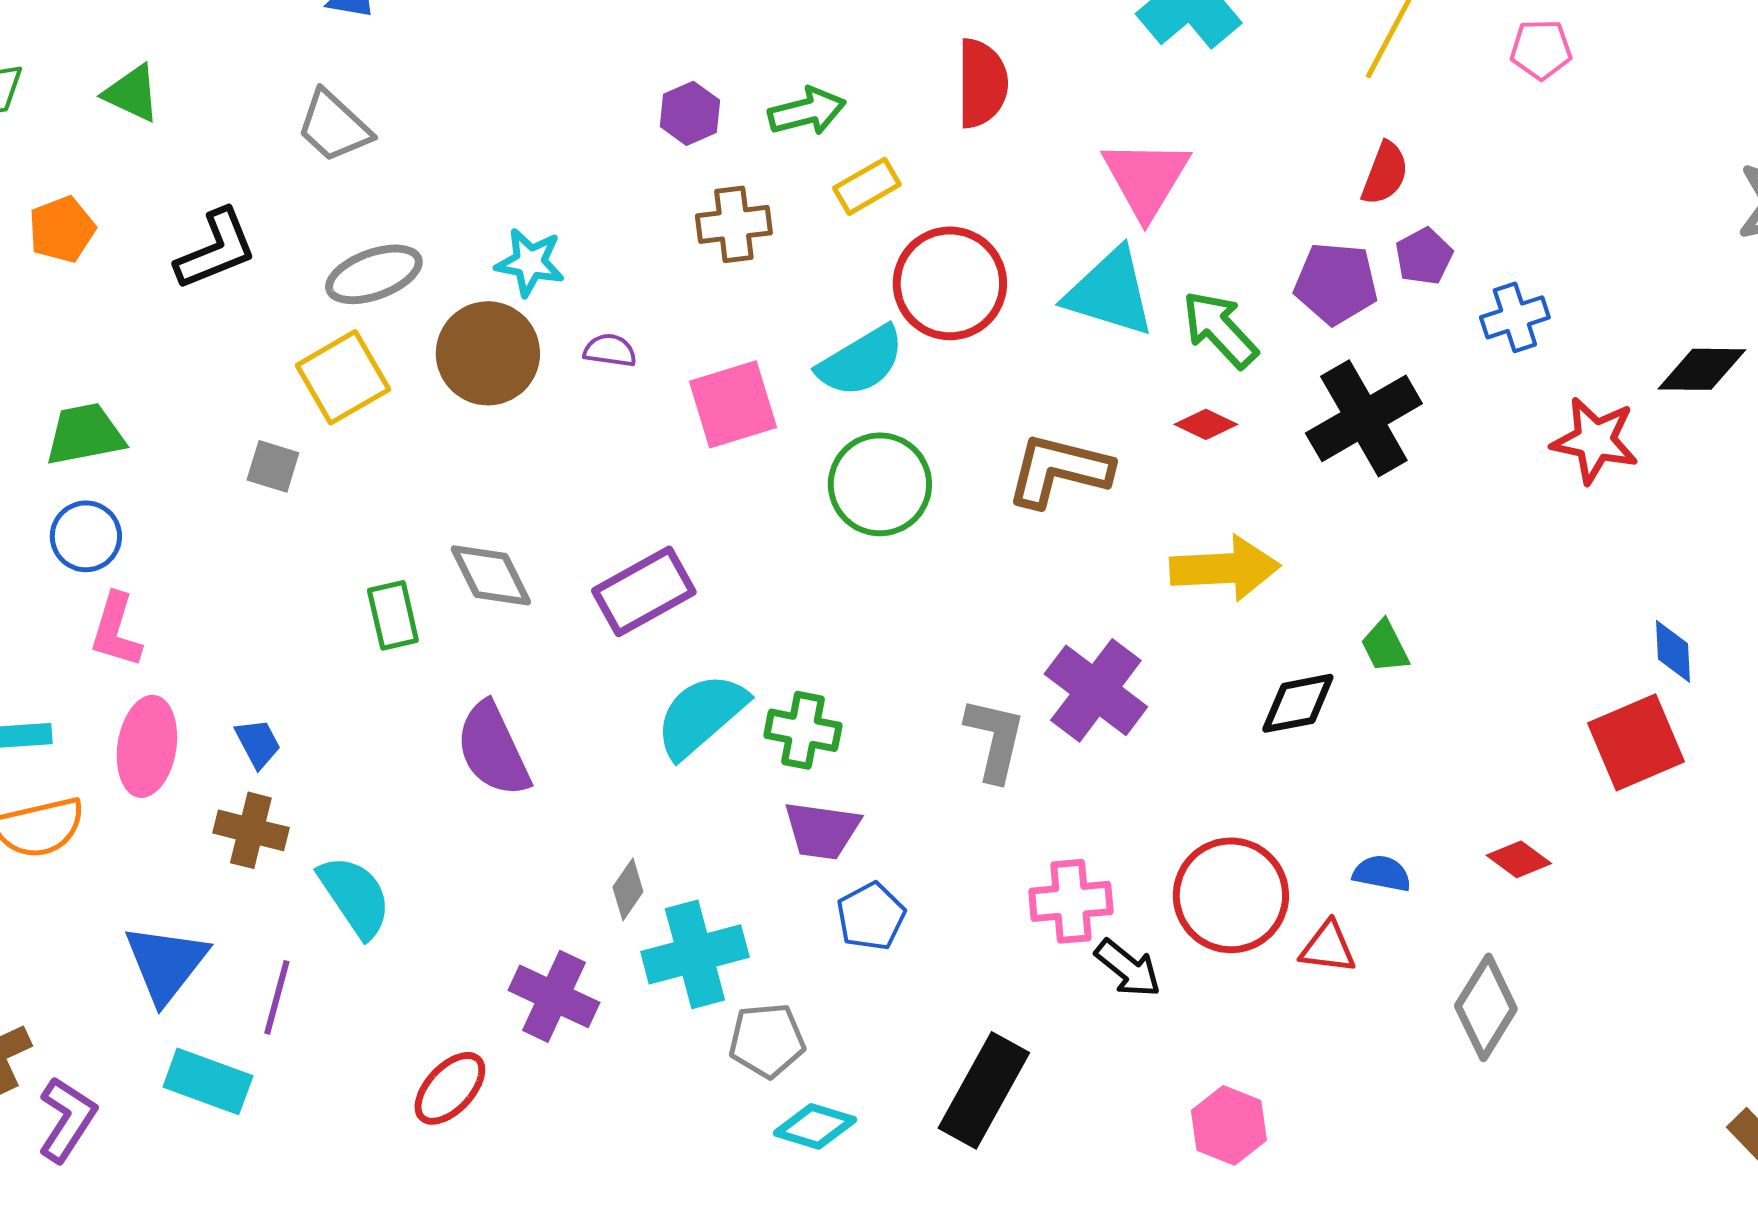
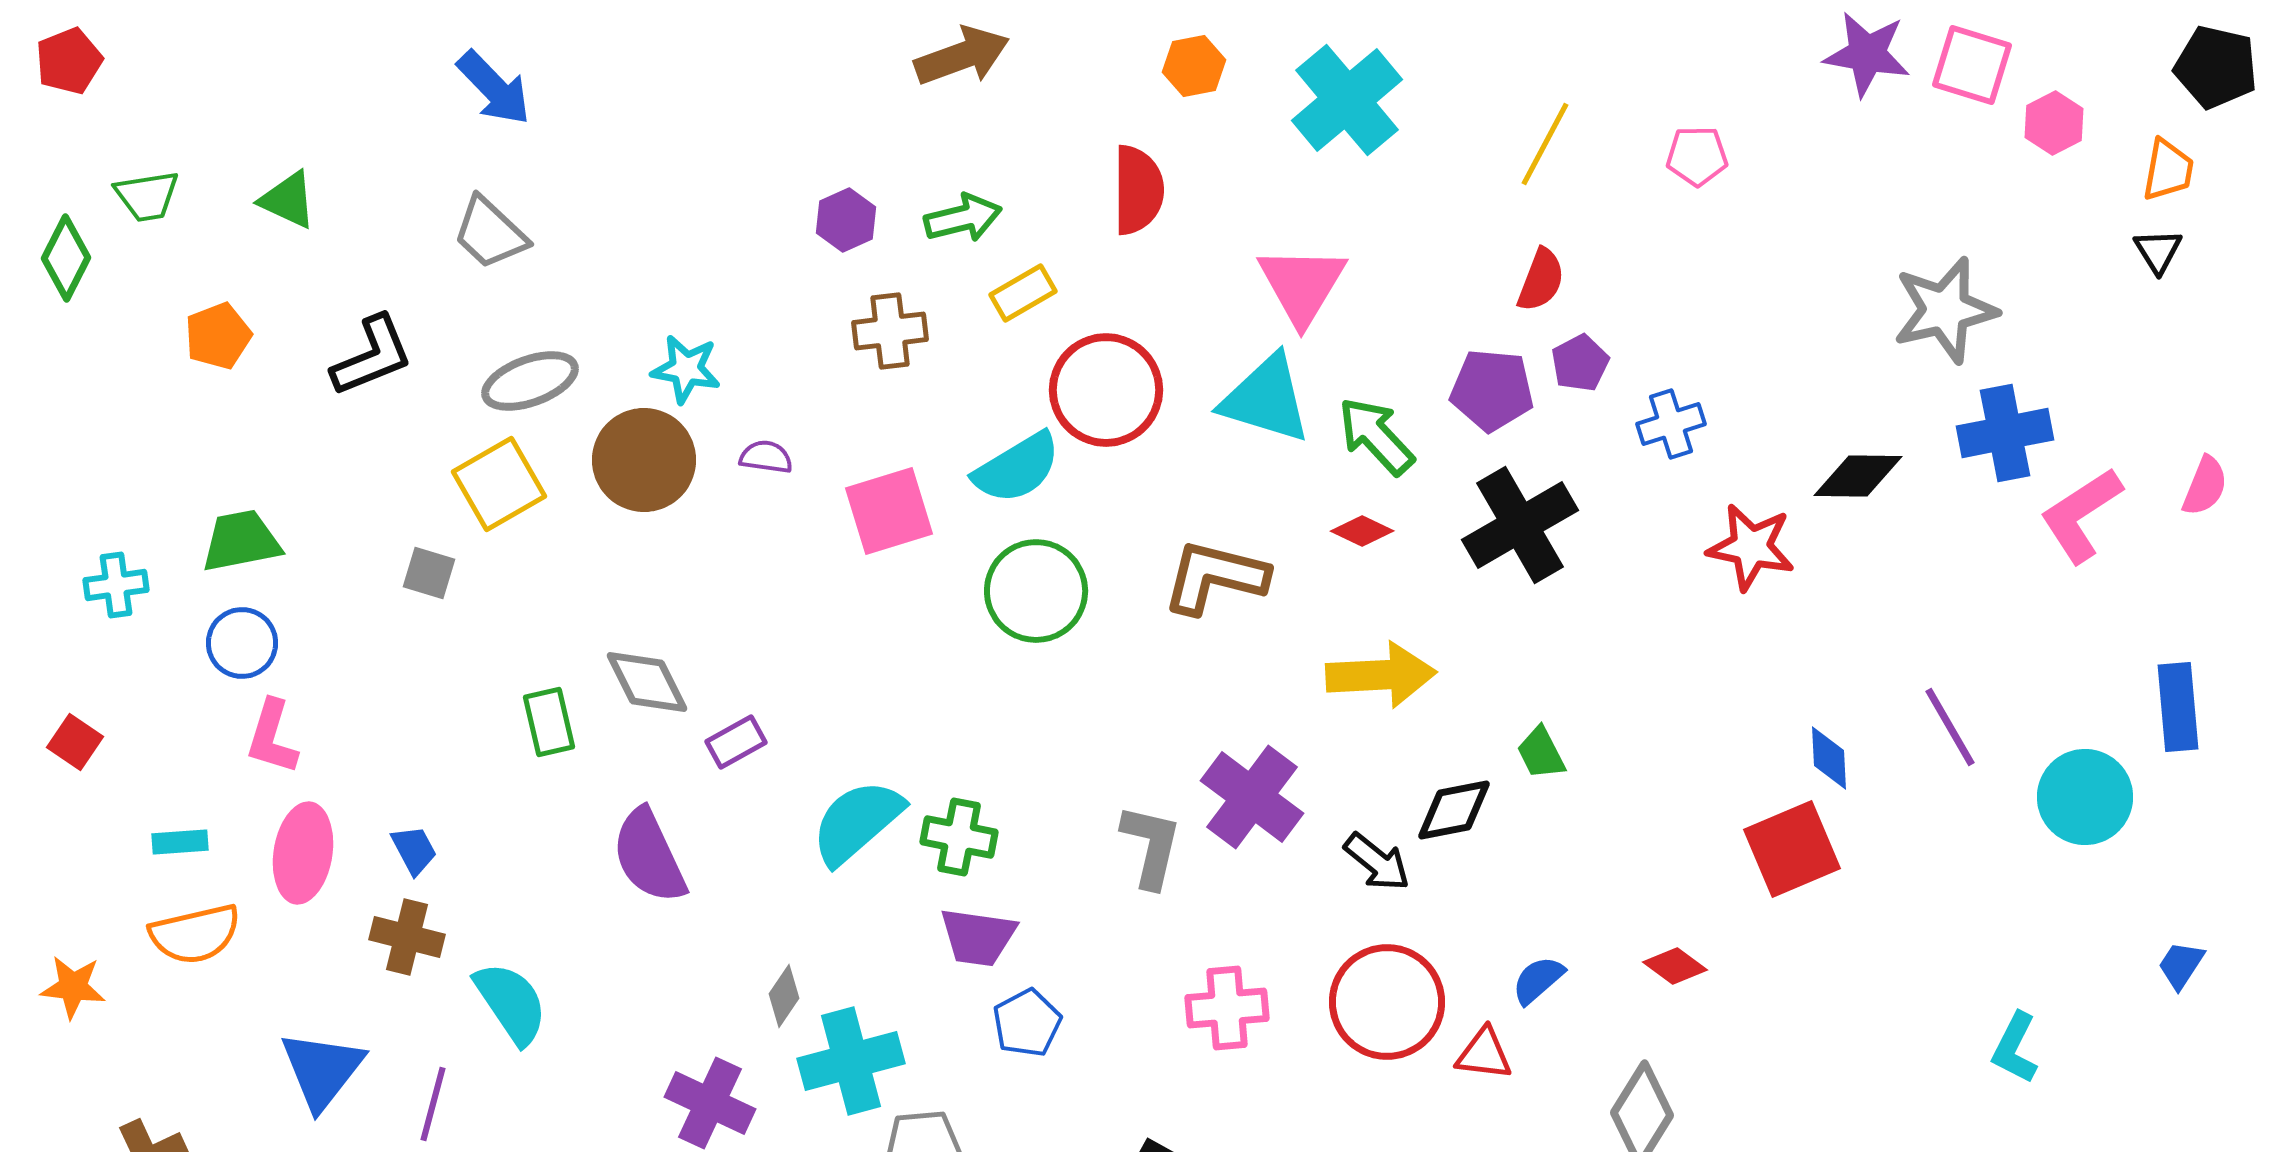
purple rectangle: (644, 591) -> (736, 742), moved, size x0.6
blue semicircle: (1382, 873) -> (1538, 980), turned -52
black arrow: (1128, 968) -> (1377, 862), moved

